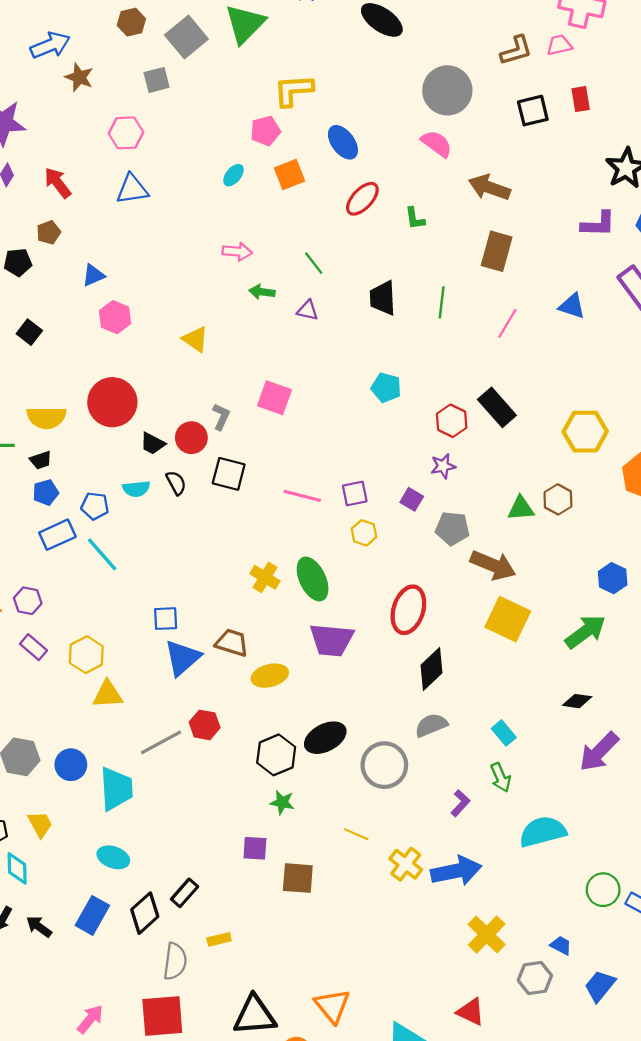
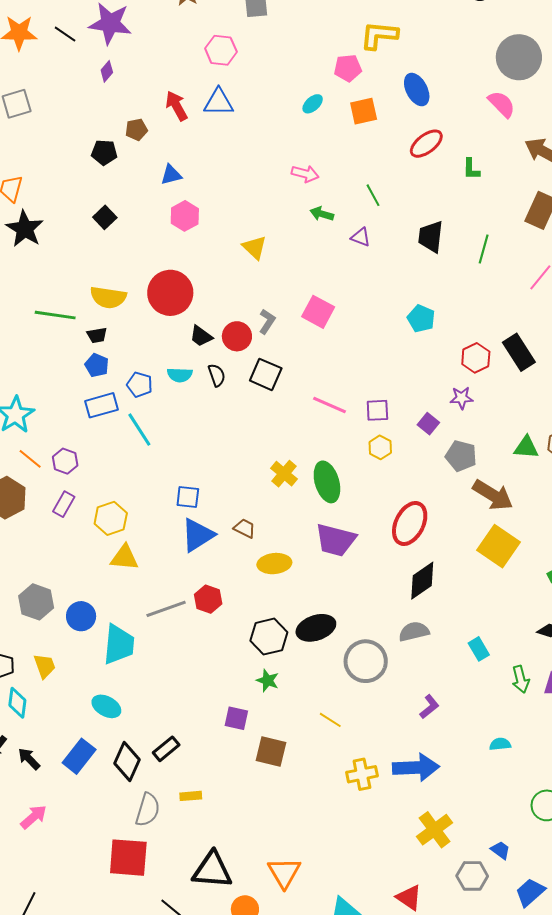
red arrow: (58, 183) -> (177, 106), moved
blue pentagon: (46, 492) -> (97, 365), turned 30
brown trapezoid: (232, 643) -> (245, 528), size x0.7
purple rectangle: (34, 647) -> (64, 504), turned 70
green arrow: (501, 777) -> (521, 679), moved
cyan semicircle: (543, 832) -> (500, 744), size x0.5
yellow cross: (406, 864) -> (362, 774), moved, turned 32
black diamond: (145, 913) -> (127, 762), turned -33
pink arrow: (90, 1019) -> (34, 817), moved

